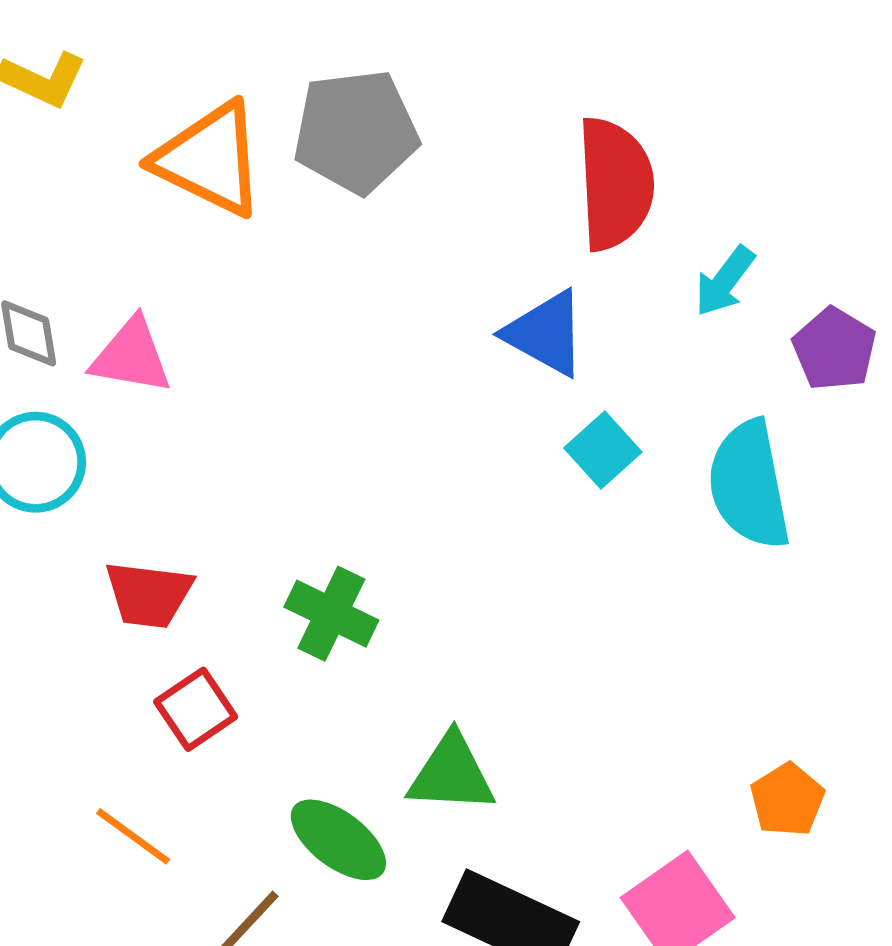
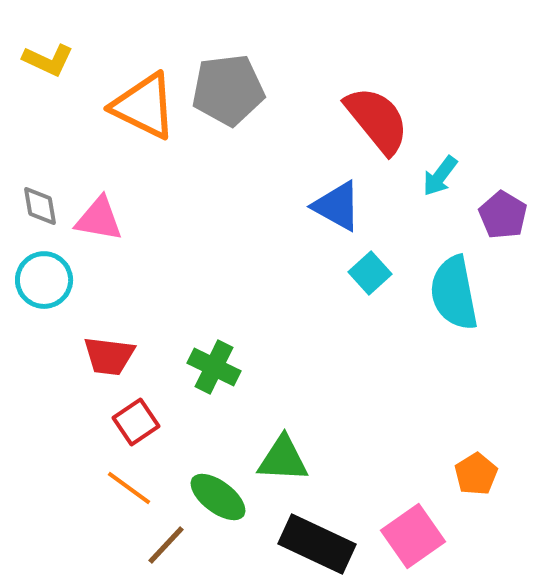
red semicircle: (615, 184) -> (377, 120), turned -36
orange line: (133, 836) -> (129, 488), moved

